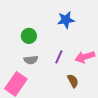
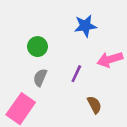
pink arrow: (85, 57) -> (110, 59), moved
gray semicircle: (31, 60) -> (40, 78), turned 120

